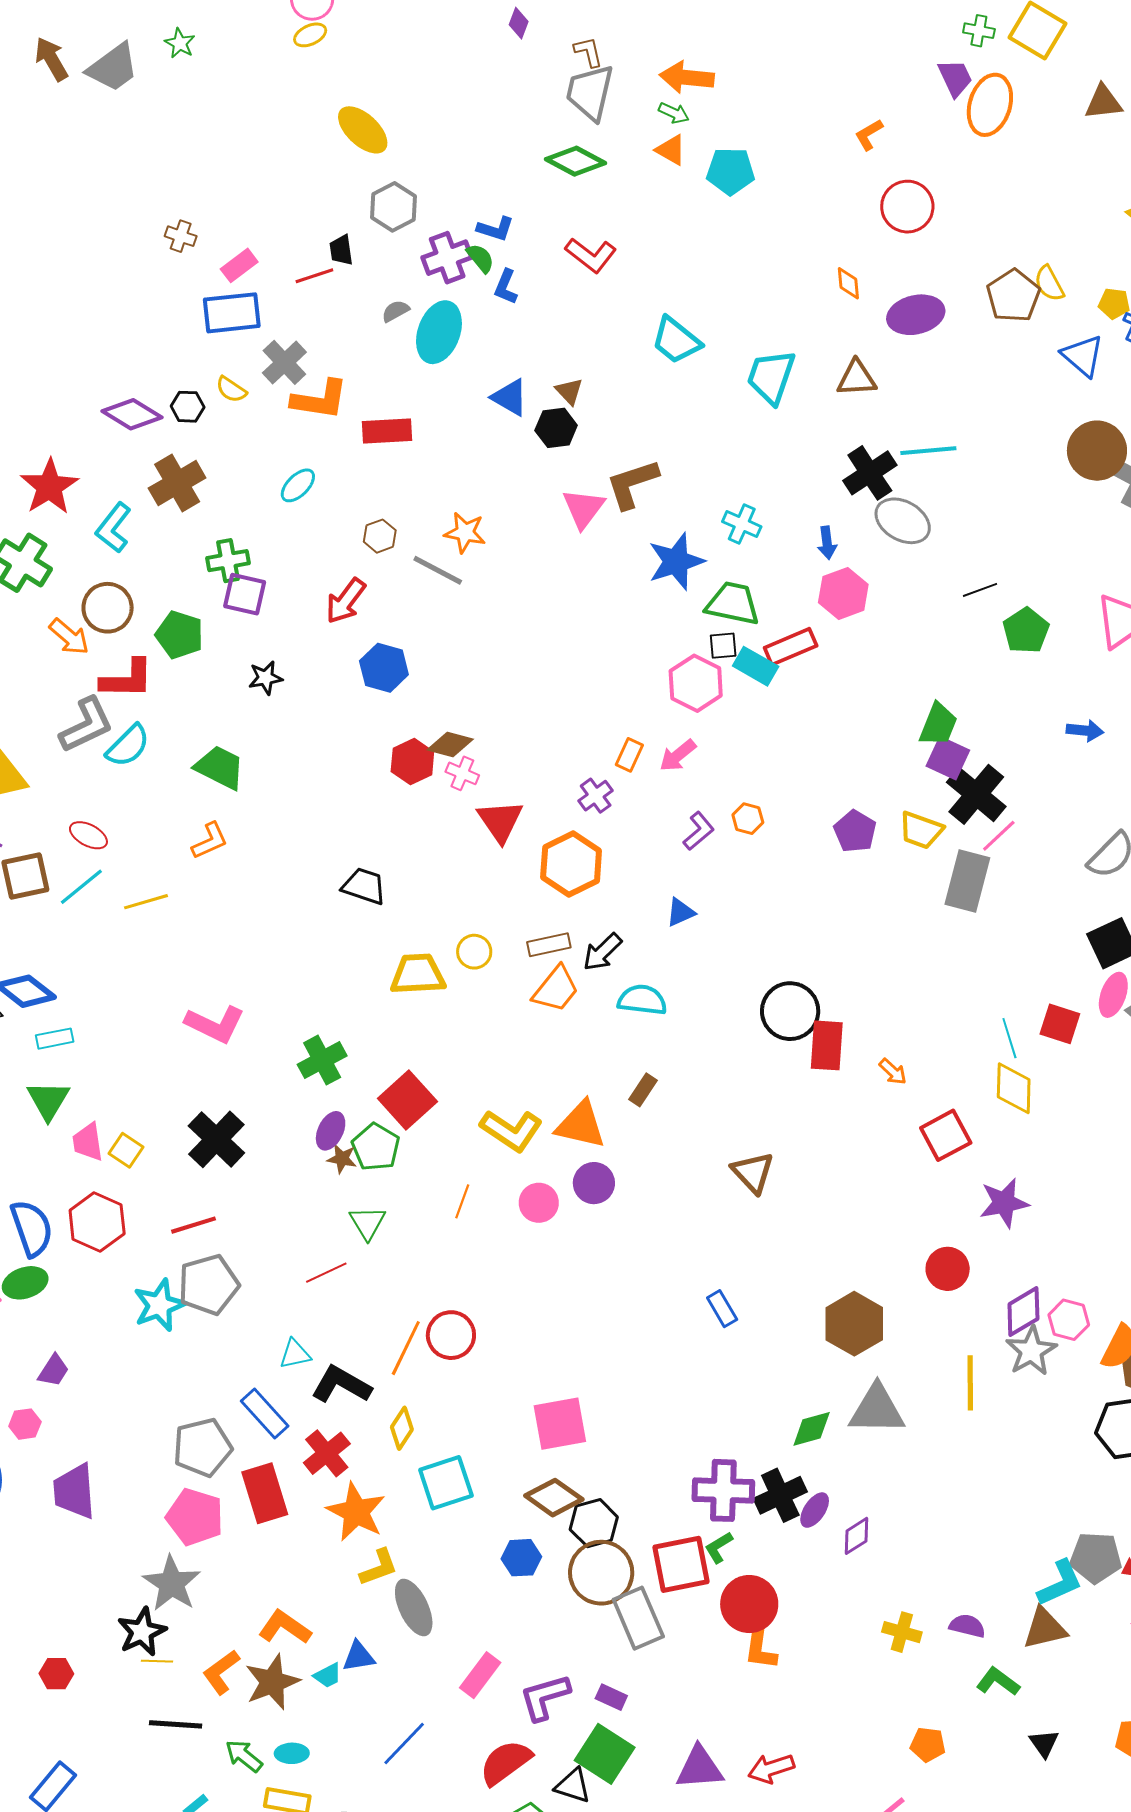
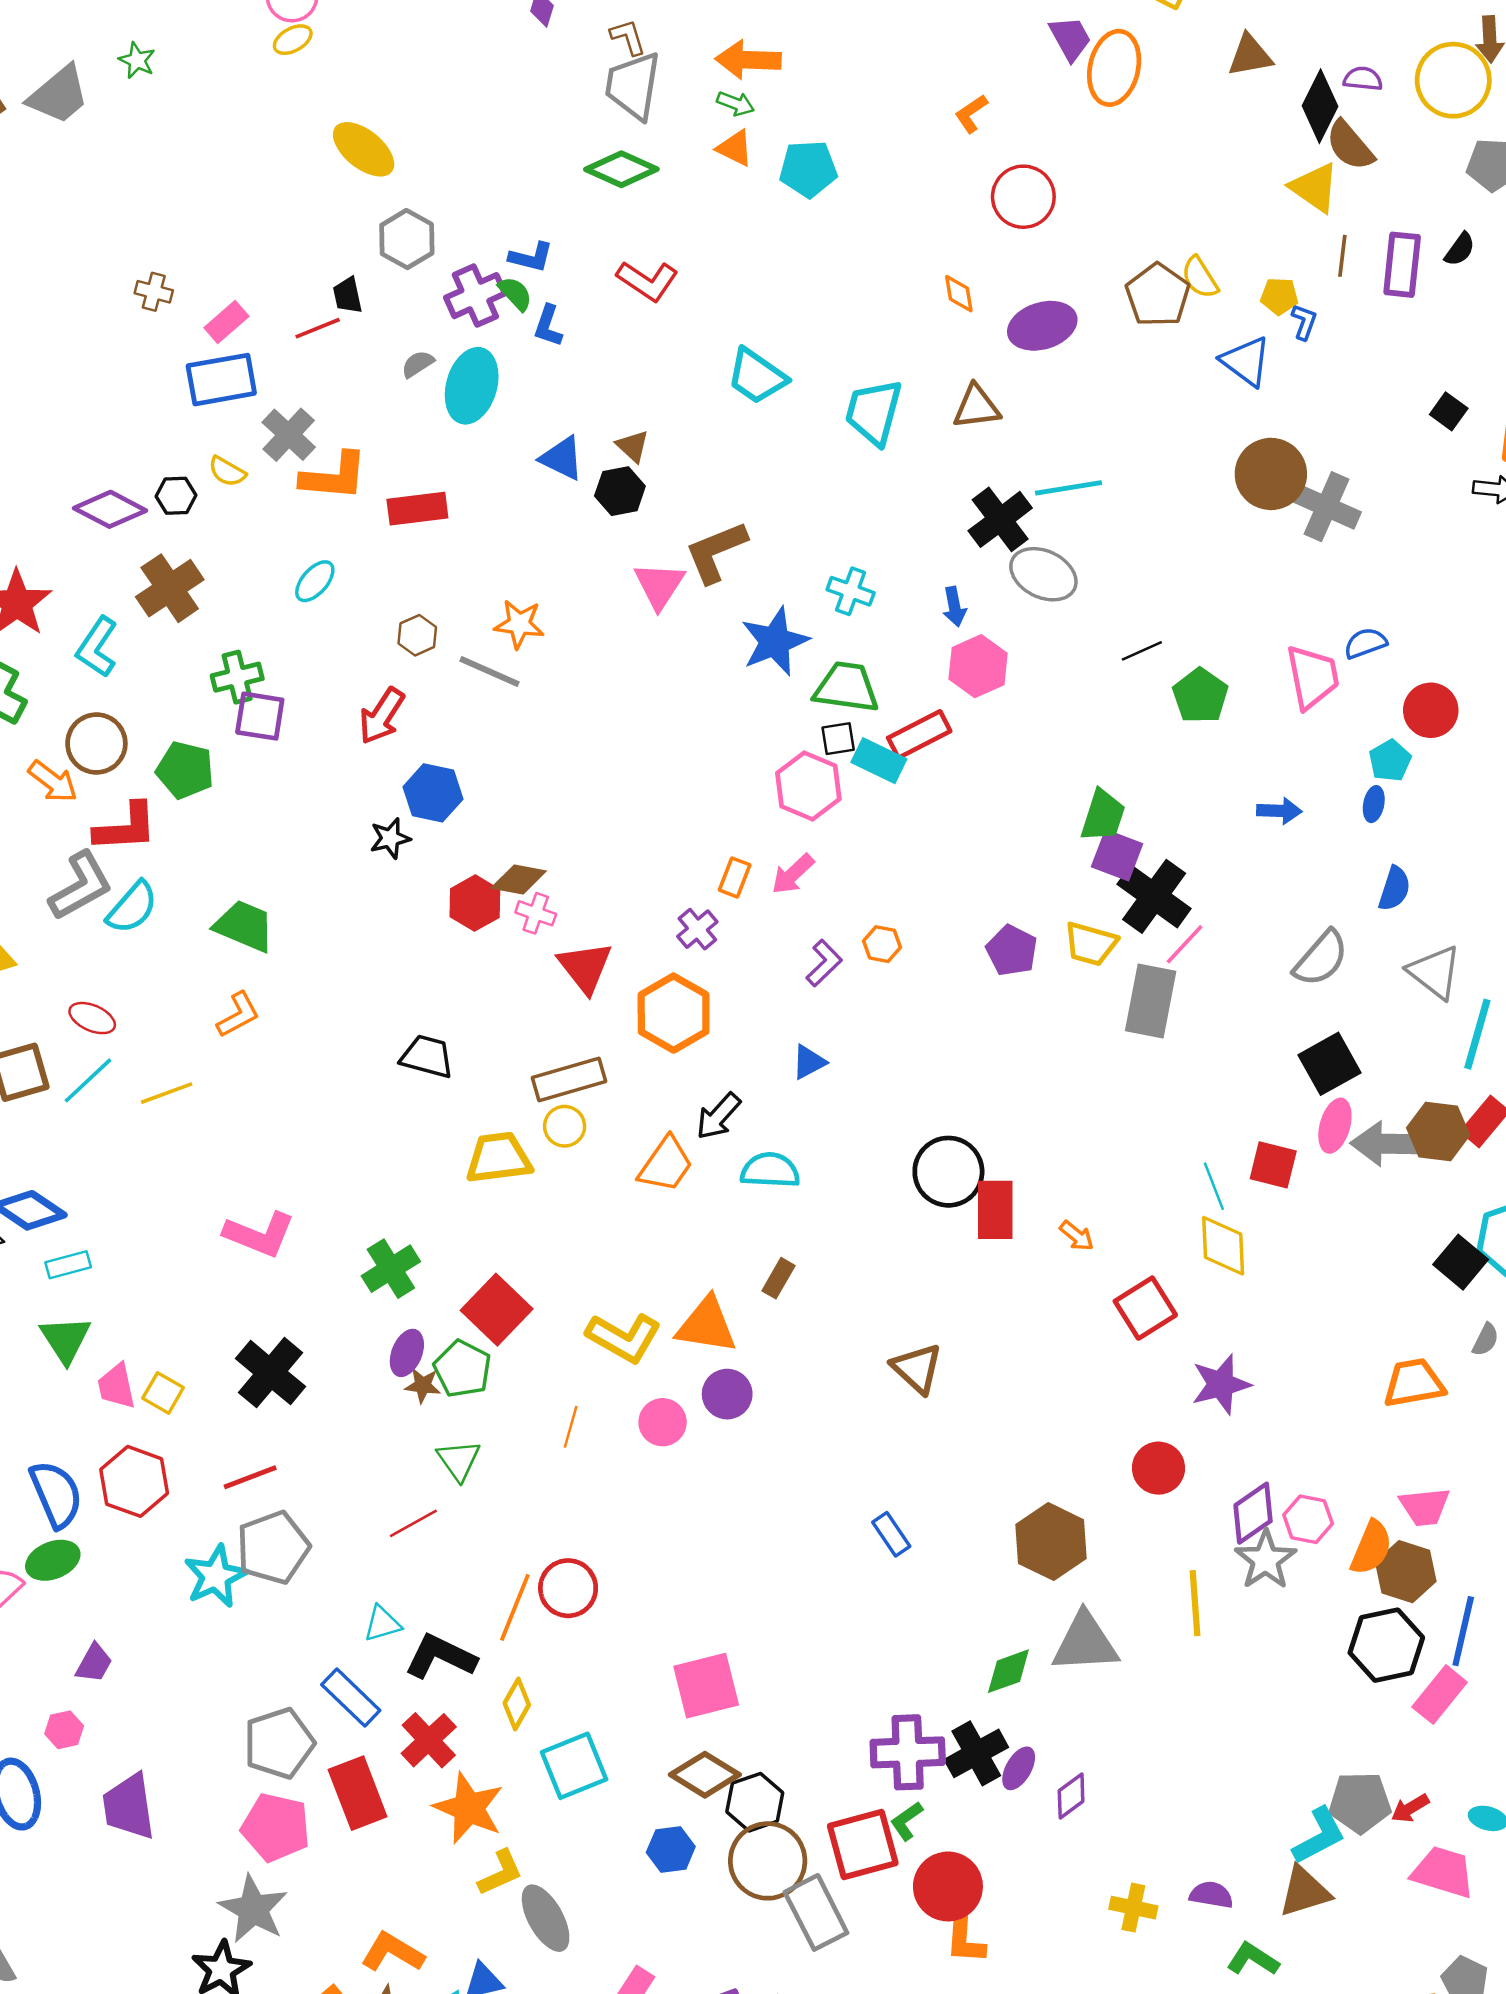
black star: (265, 678) -> (390, 838), moved
brown rectangle: (549, 945) -> (569, 1079), moved, size x1.4

